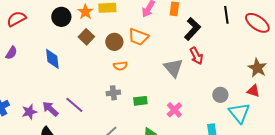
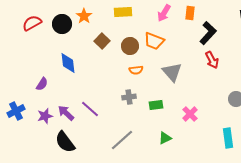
orange star: (85, 12) -> (84, 16), moved
black circle: (61, 17) -> (62, 24), moved
purple semicircle: (11, 53) -> (42, 84), moved
gray triangle: (173, 68) -> (172, 72), moved

